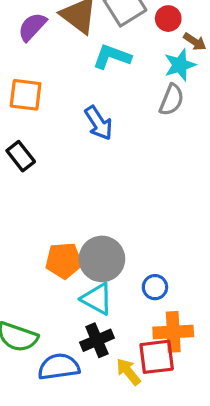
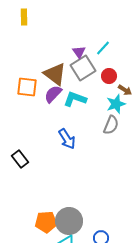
purple semicircle: (32, 27) -> (53, 94), moved
orange square: (26, 95) -> (27, 87), moved

